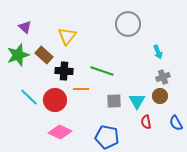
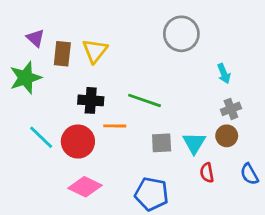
brown rectangle: (44, 55) -> (62, 54), moved, turned 54

